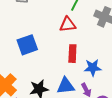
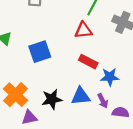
red rectangle: (72, 54) -> (88, 62), turned -66

